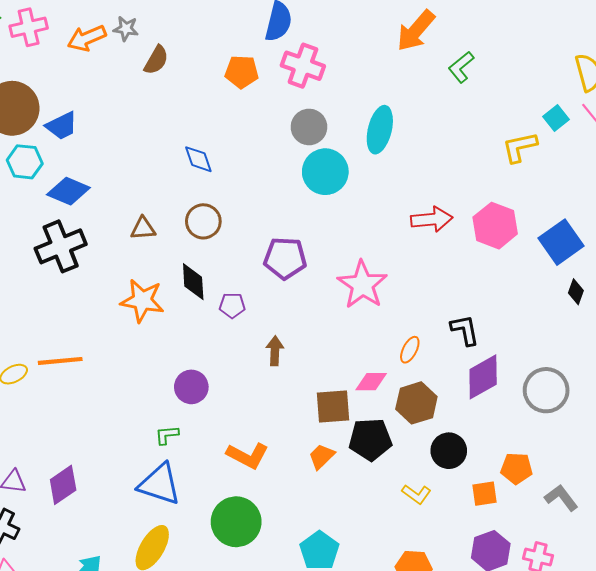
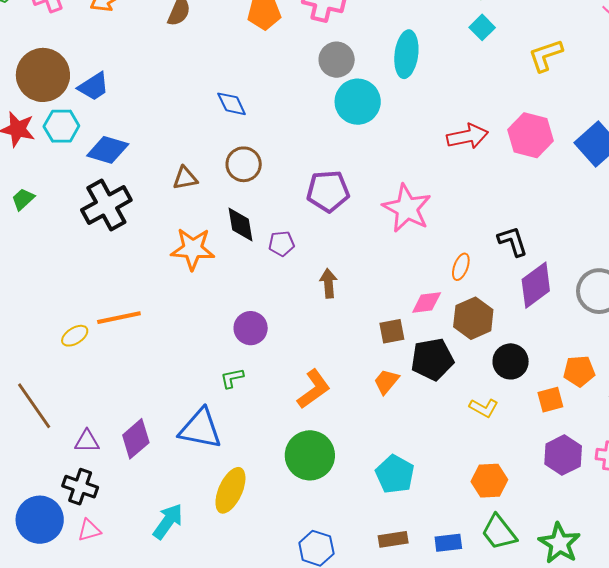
cyan square: (556, 118) -> (482, 27), moved
brown square: (333, 406) -> (392, 331), size x0.7
orange L-shape: (248, 456) -> (314, 389), turned -57
blue triangle: (159, 484) -> (200, 429), moved

